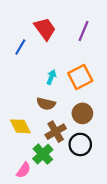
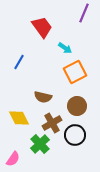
purple line: (83, 31) -> (84, 13), moved
blue line: (20, 47) -> (19, 62), moved
cyan arrow: (51, 77) -> (65, 48), moved, turned 104
pink semicircle: (24, 170) -> (13, 159), moved

